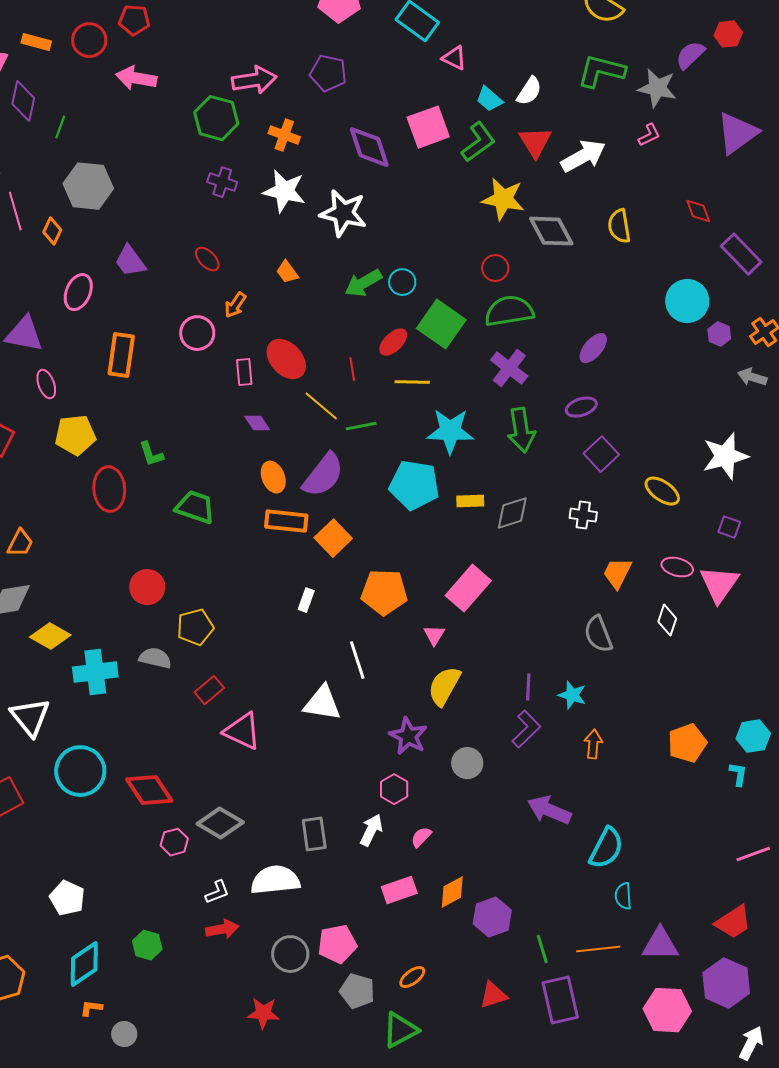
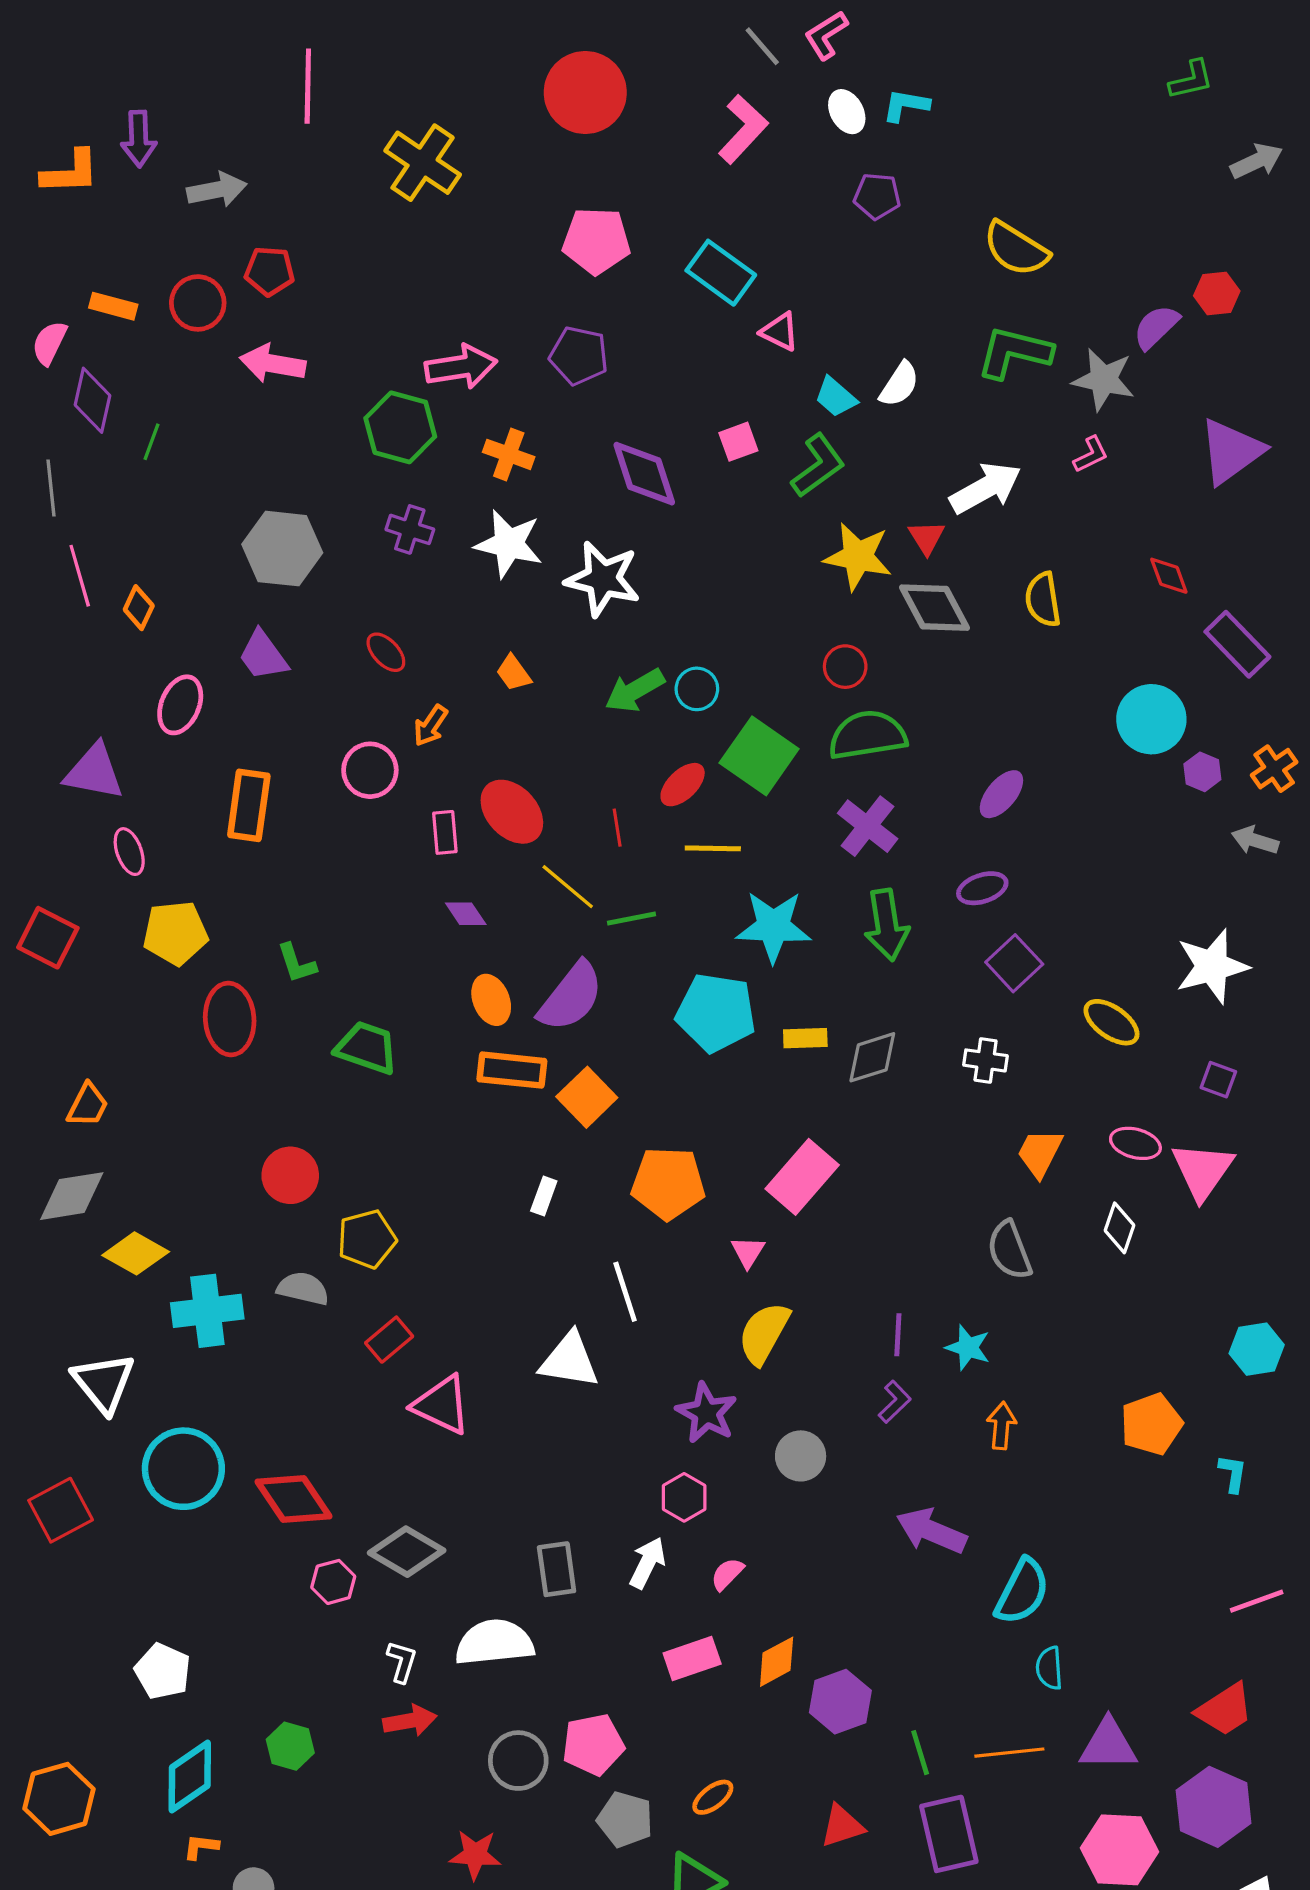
pink square: (428, 127) -> (738, 442), size x0.6
red triangle: (535, 142) -> (927, 537), moved, size x0.7
gray hexagon: (88, 186) -> (282, 549), moved
purple L-shape: (526, 729) -> (895, 1402), size x0.7
cyan hexagon: (753, 736) -> (1257, 1349), moved
white L-shape: (217, 892) -> (402, 1662), turned -52

